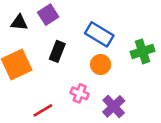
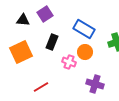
pink cross: (80, 93) -> (69, 62), moved
purple cross: (114, 106) -> (95, 84), turned -30

